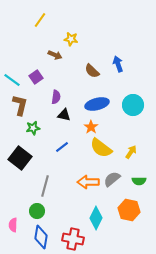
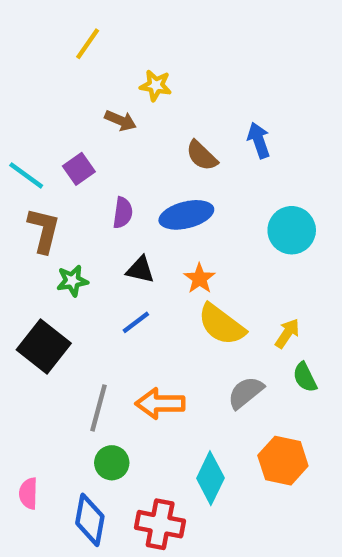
blue ellipse: (97, 104) -> (186, 215), moved
black triangle: (64, 115) -> (140, 270), moved
green semicircle: (139, 181) -> (305, 377), moved, turned 64
orange arrow: (88, 182) -> (160, 404), moved
green circle: (37, 211) -> (112, 463), moved

